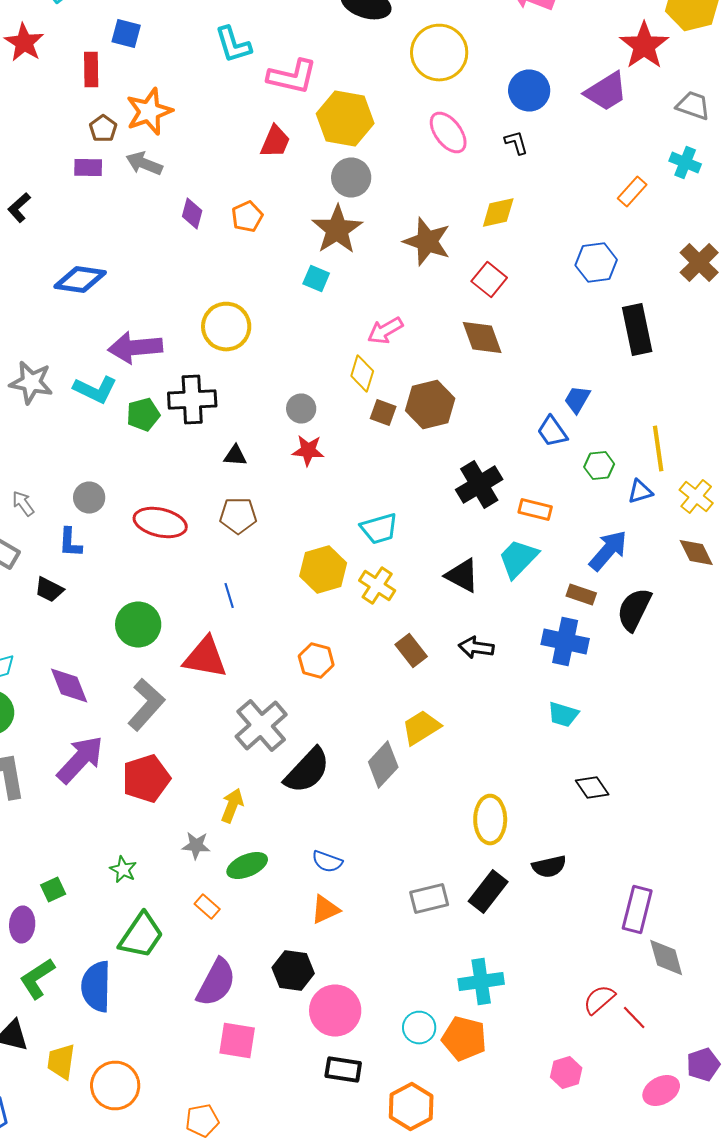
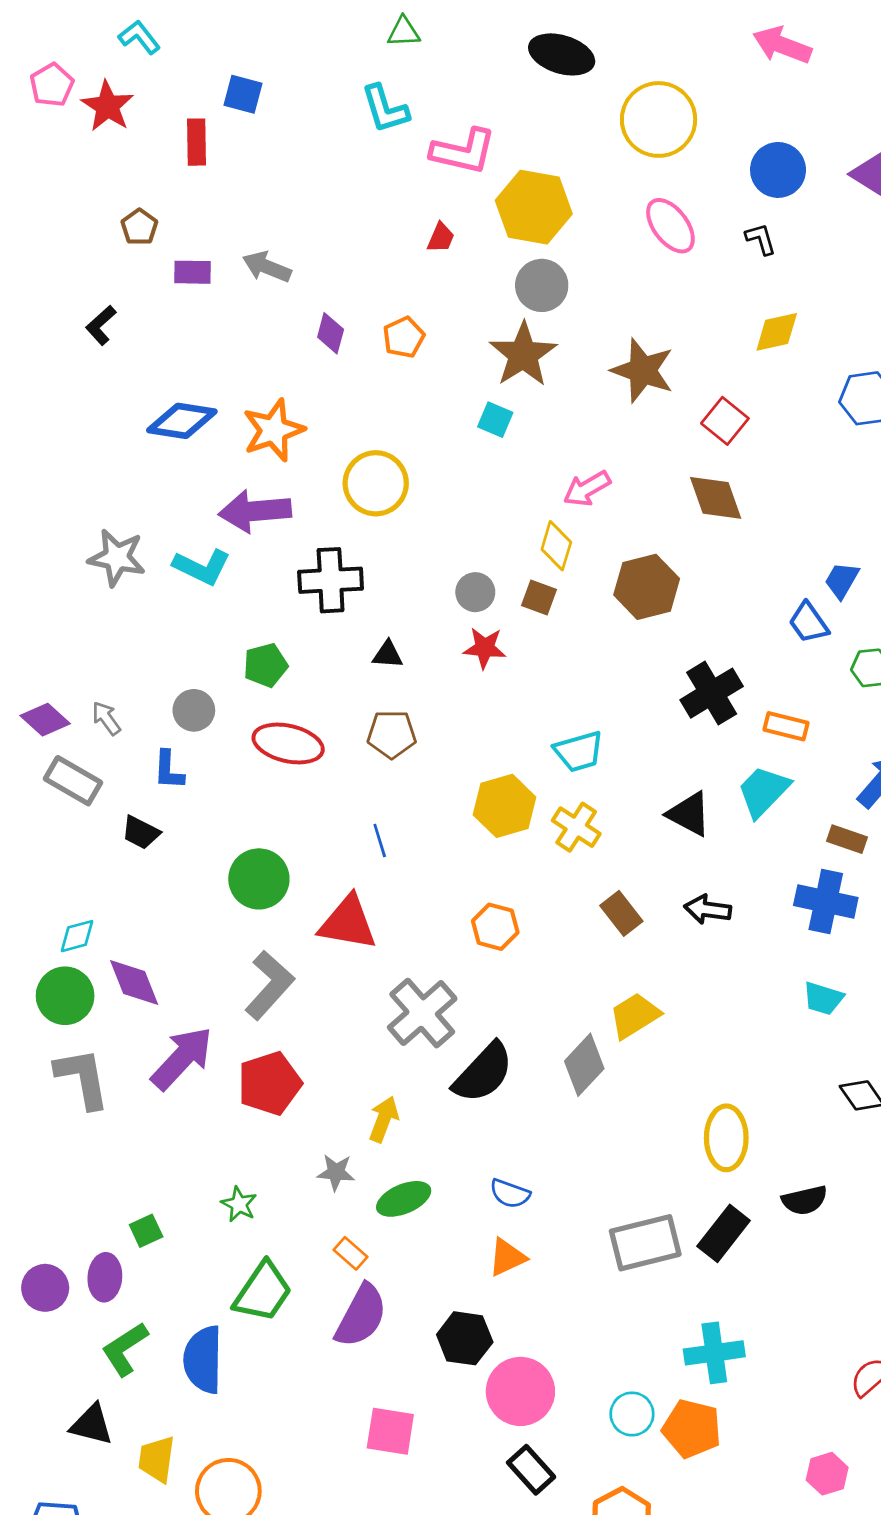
orange star: (149, 112) -> (274, 430), moved
brown pentagon: (103, 128) -> (139, 227), moved
red trapezoid: (275, 142) -> (441, 238), size x0.7
yellow diamond: (498, 212) -> (777, 332), moved
brown square: (383, 412) -> (539, 597), moved
green pentagon: (143, 414) -> (266, 665), moved
purple diamond: (69, 686) -> (134, 982), moved
gray rectangle: (429, 898) -> (645, 1243), size x1.4
purple semicircle: (216, 982) -> (361, 1316), moved
black rectangle: (343, 1070) -> (531, 1470), turned 39

